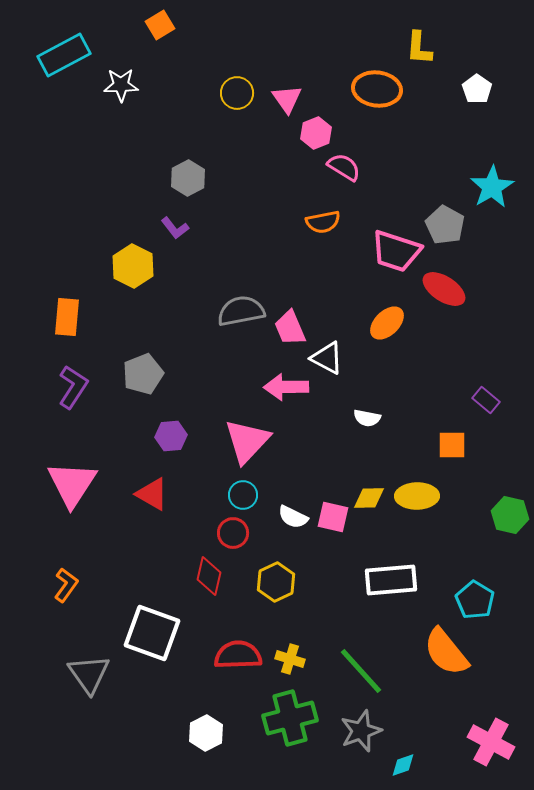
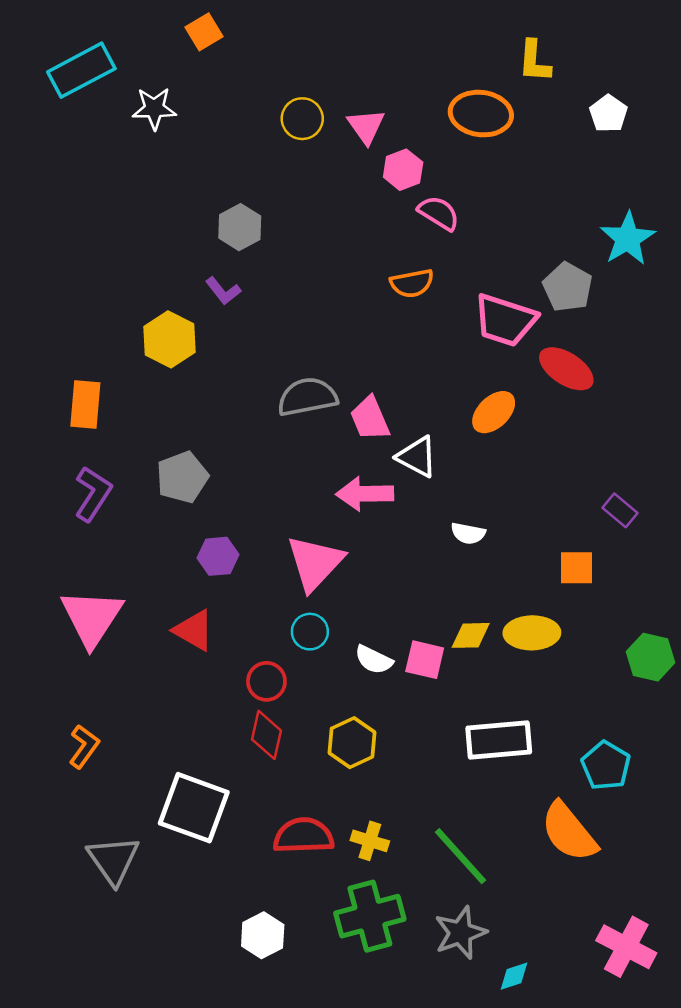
red circle: (233, 533) -> (266, 681), moved

